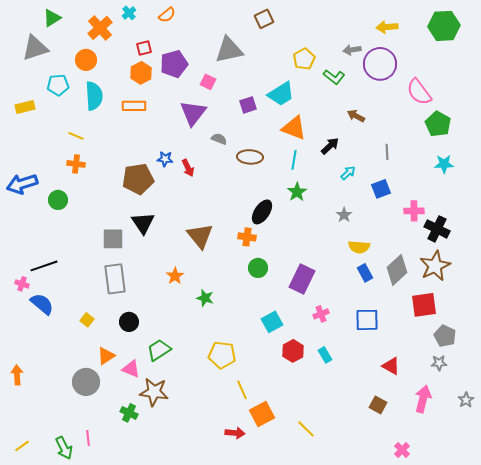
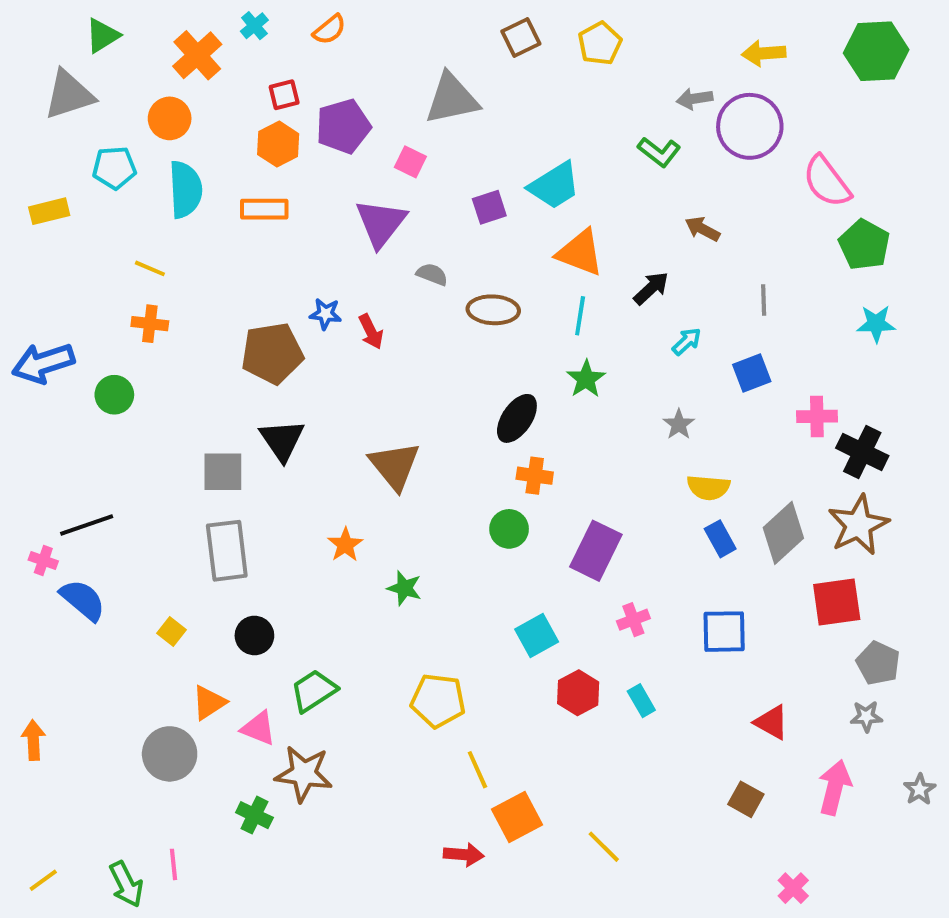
yellow pentagon: (304, 59) -> (600, 43), moved
orange cross: (247, 237) -> (535, 476), moved

